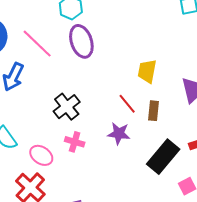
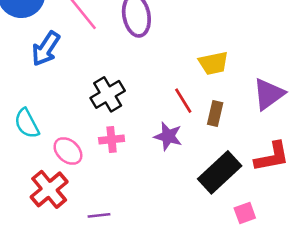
yellow trapezoid: (147, 71) -> (213, 63), turned -120
pink cross: (75, 142) -> (112, 139), turned -30

